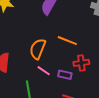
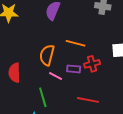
purple rectangle: (65, 75) -> (74, 69), moved

